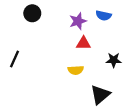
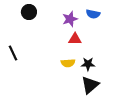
black line: (14, 59) -> (13, 53), turned -49
black star: (114, 60) -> (88, 64), moved

